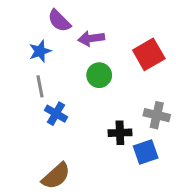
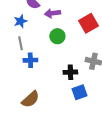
blue cross: (56, 114) -> (30, 60), turned -32
blue square: (146, 152) -> (79, 92), moved

